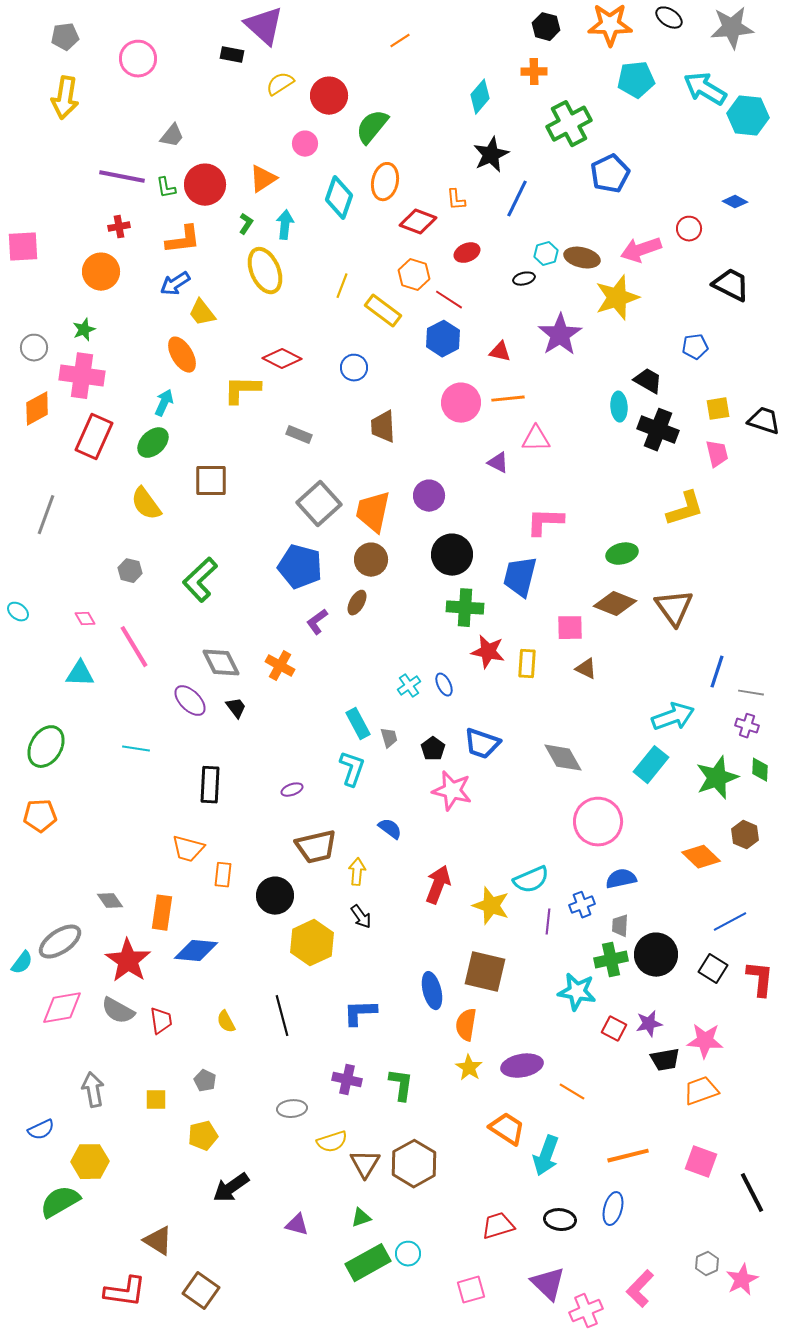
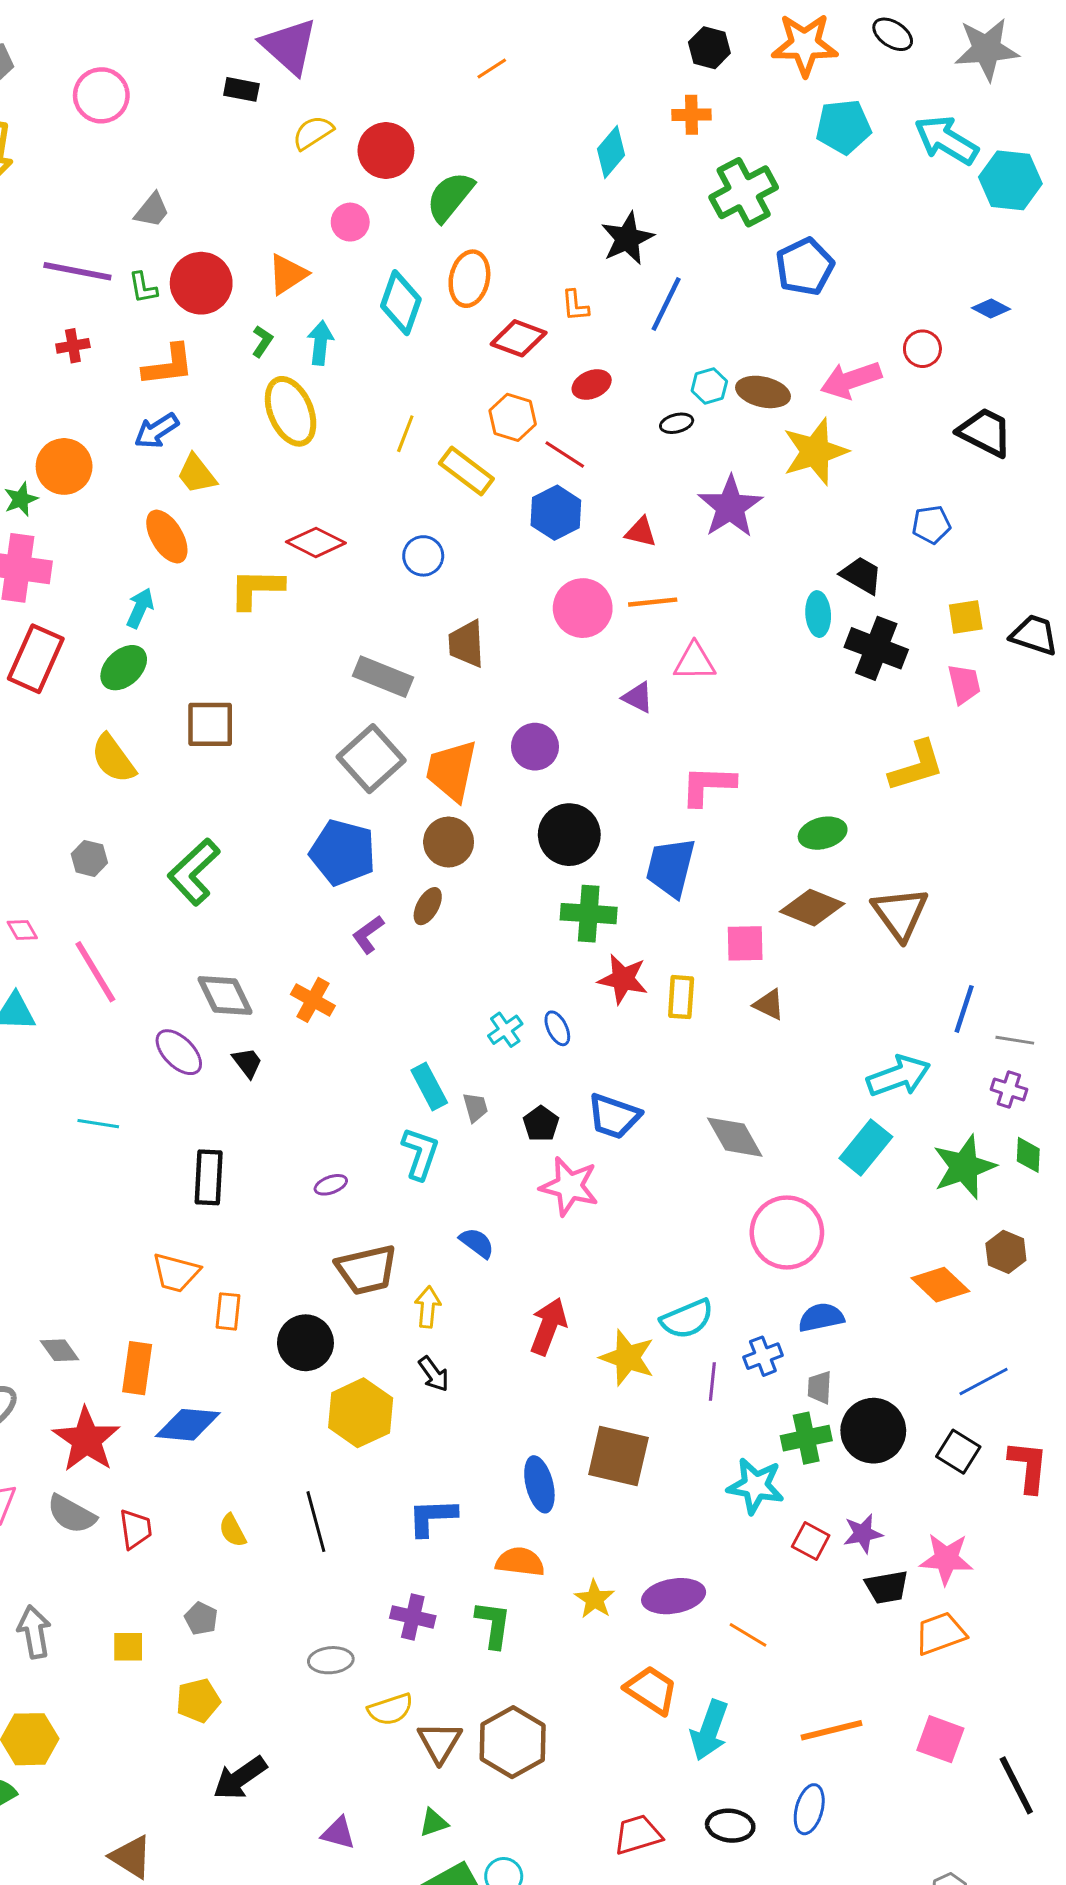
orange circle: (101, 272) -> (64, 466), moved
gray rectangle: (299, 435) -> (383, 677), moved, size x1.5
orange semicircle: (466, 1025) -> (520, 1562), moved, turned 88

